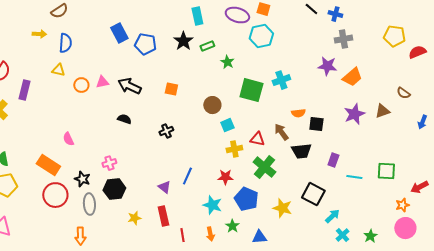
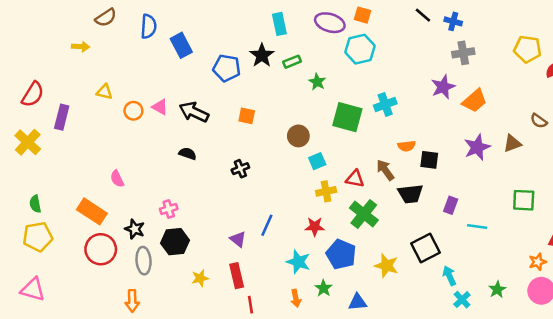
blue semicircle: (65, 43) -> (149, 26), moved
blue pentagon: (145, 44) -> (227, 68), moved
purple star: (327, 66) -> (443, 87), turned -30
pink triangle: (102, 82) -> (160, 107), turned 40
green square: (386, 171) -> (524, 200), moved
black square: (313, 194) -> (425, 248), turned 35
cyan arrow: (332, 216) -> (449, 276), turned -70
red line: (182, 235) -> (251, 305), moved
green star: (370, 236) -> (497, 290), moved

